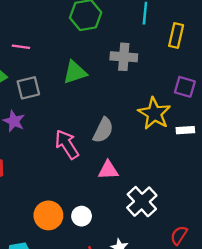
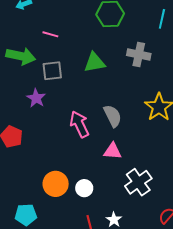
gray semicircle: (103, 130) -> (113, 116), turned -60

